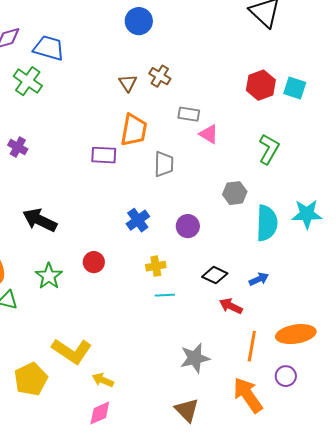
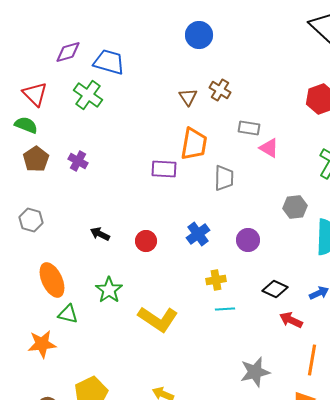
black arrow: (40, 220) -> (100, 234), size x0.6
red circle: (94, 262) -> (146, 241), moved
yellow L-shape: (72, 351) -> (158, 319), moved

